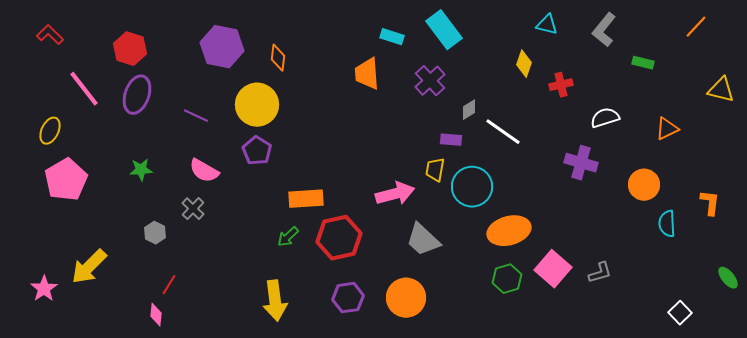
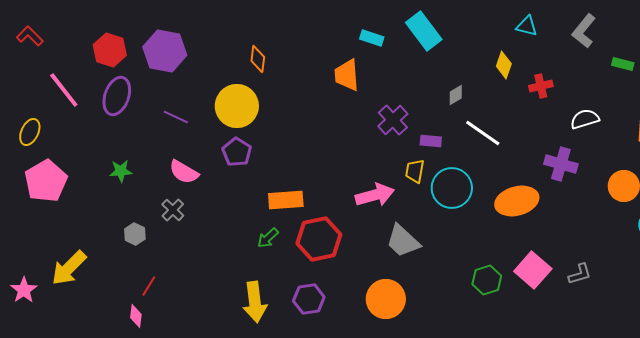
purple hexagon: (222, 47) -> (165, 51), moved
purple cross: (430, 81) -> (393, 120), moved
gray diamond: (469, 110) -> (456, 95), moved
orange ellipse: (509, 231) -> (517, 201), moved
purple hexagon: (348, 298) -> (309, 299), moved

